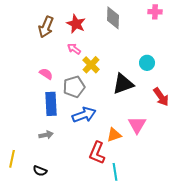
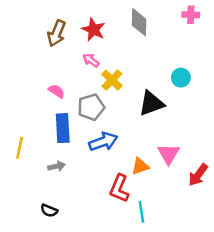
red arrow: (161, 97) -> (198, 175), moved, turned 72
yellow line: (12, 159) -> (20, 148), moved

